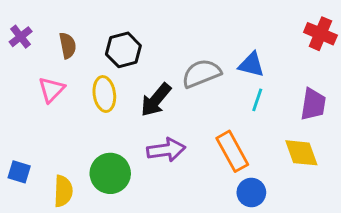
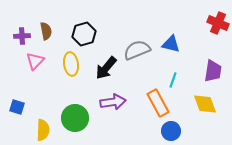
purple cross: (21, 37) -> (22, 36), moved, turned 35
cyan line: (257, 100) -> (173, 80), moved
blue square: (19, 172) -> (17, 107), moved

